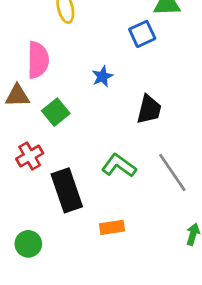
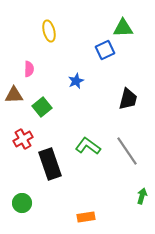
pink semicircle: (38, 60) -> (29, 69), size x0.6
black trapezoid: (149, 109) -> (128, 99), moved
orange rectangle: (112, 227) -> (86, 217), moved

